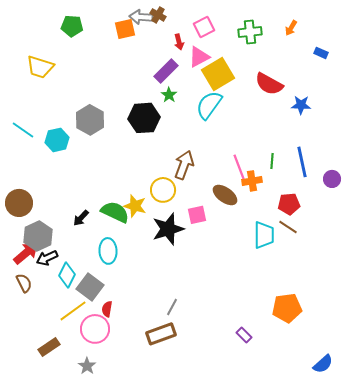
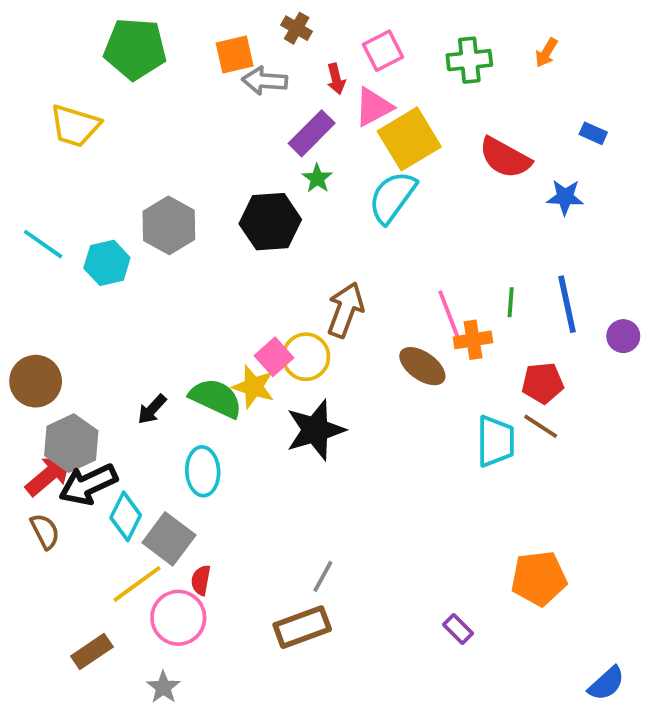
gray arrow: (141, 17) -> (265, 81), moved
green pentagon: (72, 26) -> (135, 49), size x1.5
blue rectangle: (321, 53) -> (593, 133), moved
pink square: (197, 215) -> (274, 357), moved, turned -30
black arrow: (47, 258) -> (88, 484), size x1.4

